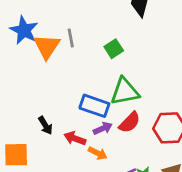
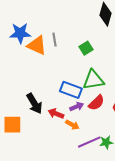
blue star: (24, 30) -> (20, 33), turned -30
orange triangle: (47, 46) -> (37, 45), turned -40
black arrow: (45, 125) -> (34, 104), size x1.5

